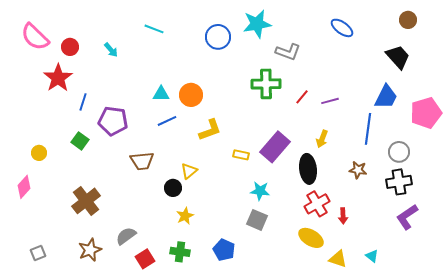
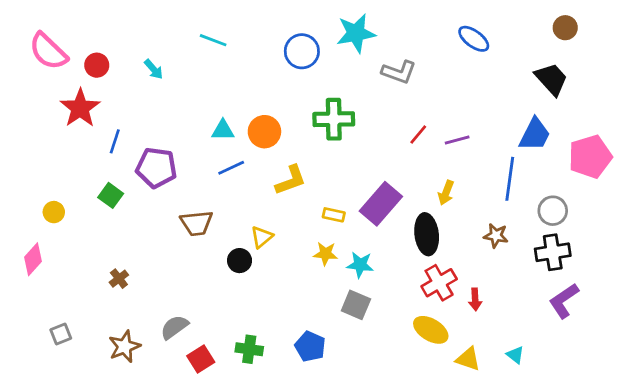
green cross: (266, 84) -> (334, 119), moved
brown cross: (86, 201) -> (119, 279), size x0.5
yellow star: (185, 216) -> (325, 254), moved, turned 30
gray square: (38, 253) -> (61, 334), moved

